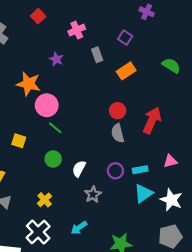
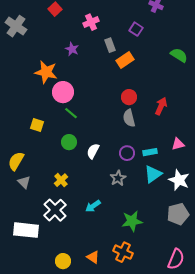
orange rectangle: (126, 71) -> (125, 60), moved
red arrow: (152, 120) -> (161, 106), size x0.7
gray star: (93, 194) -> (118, 178), moved

